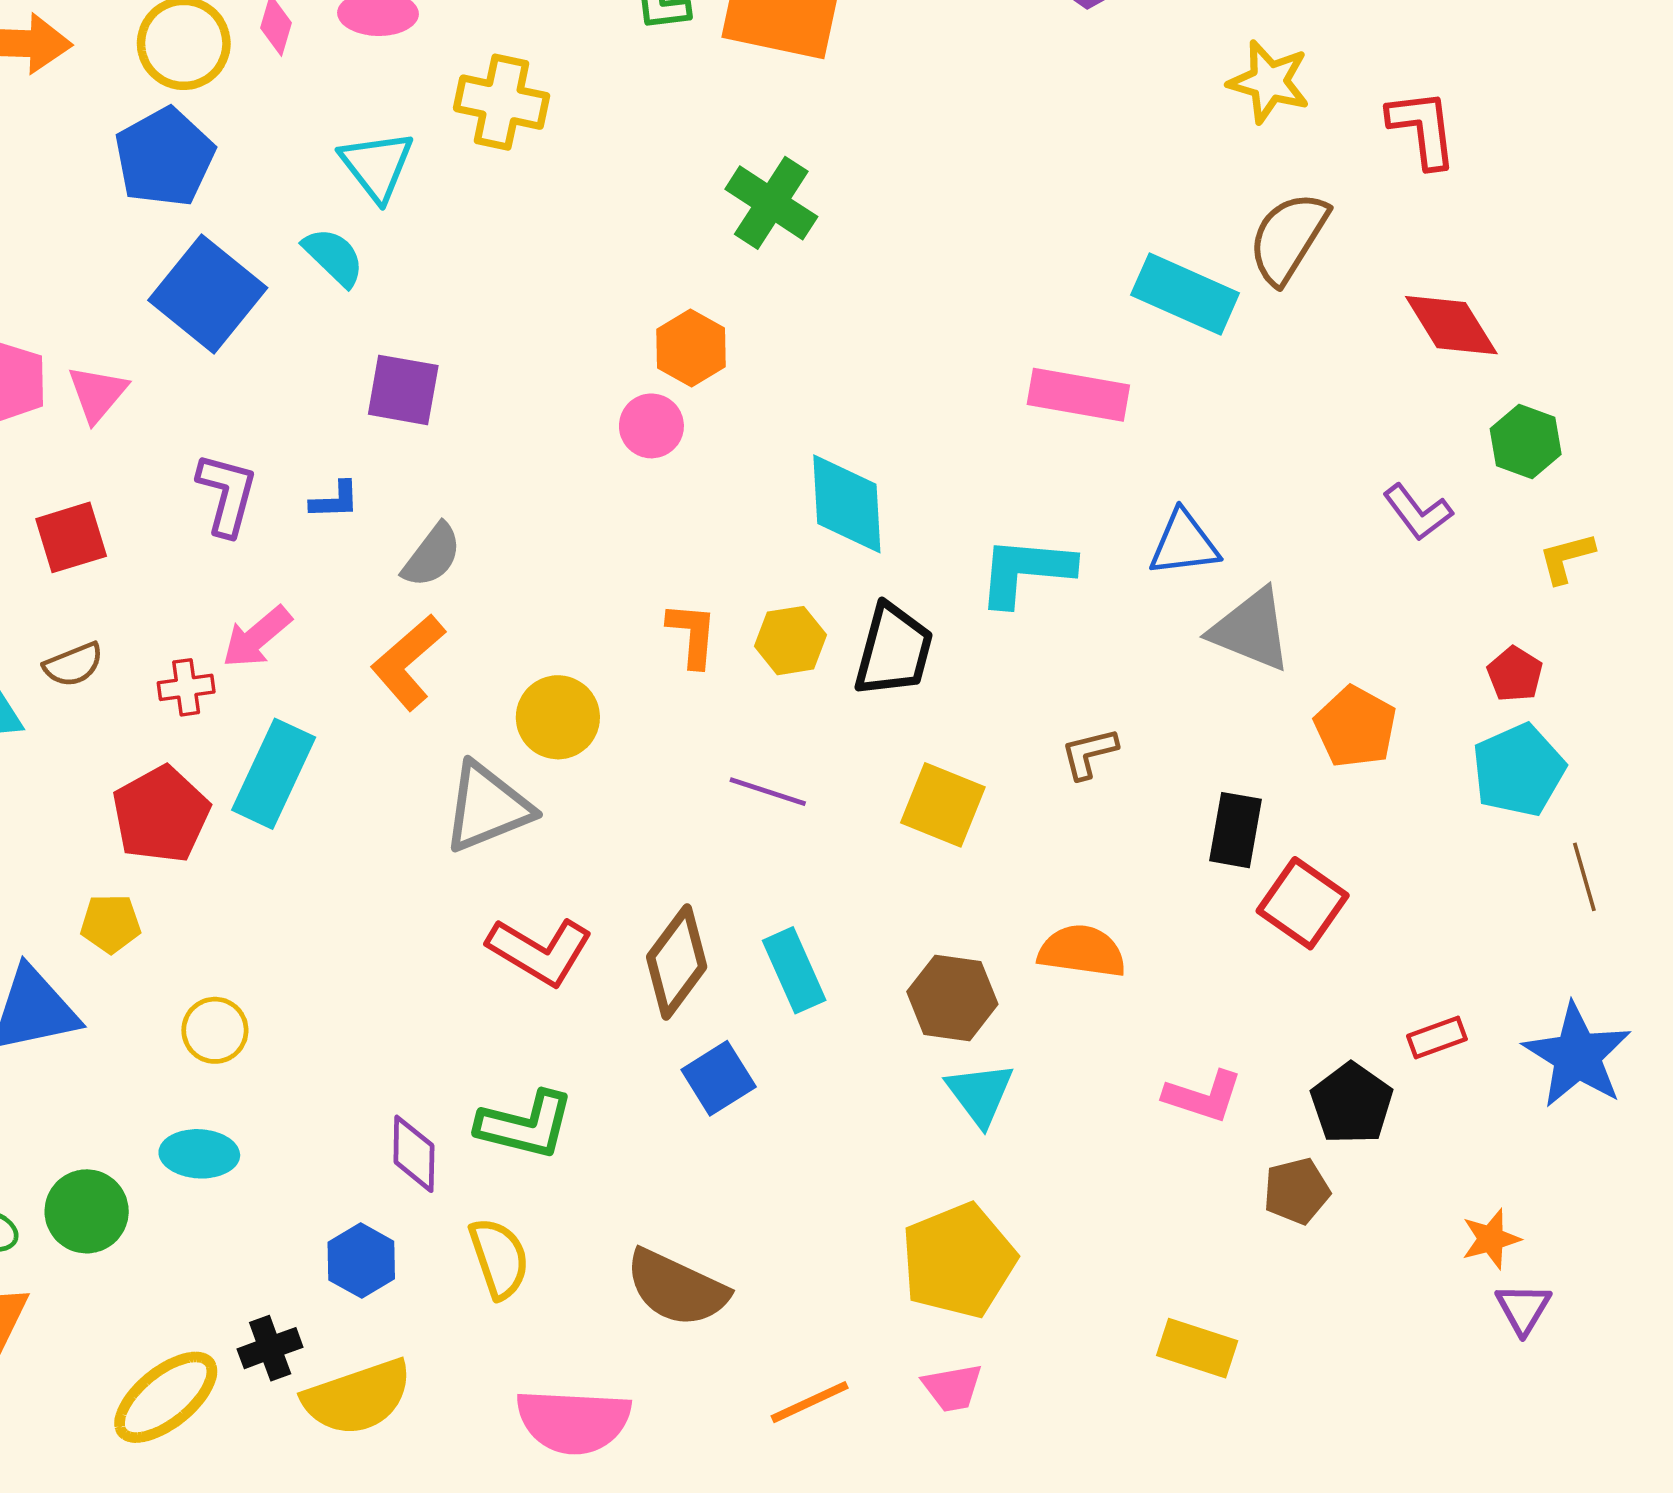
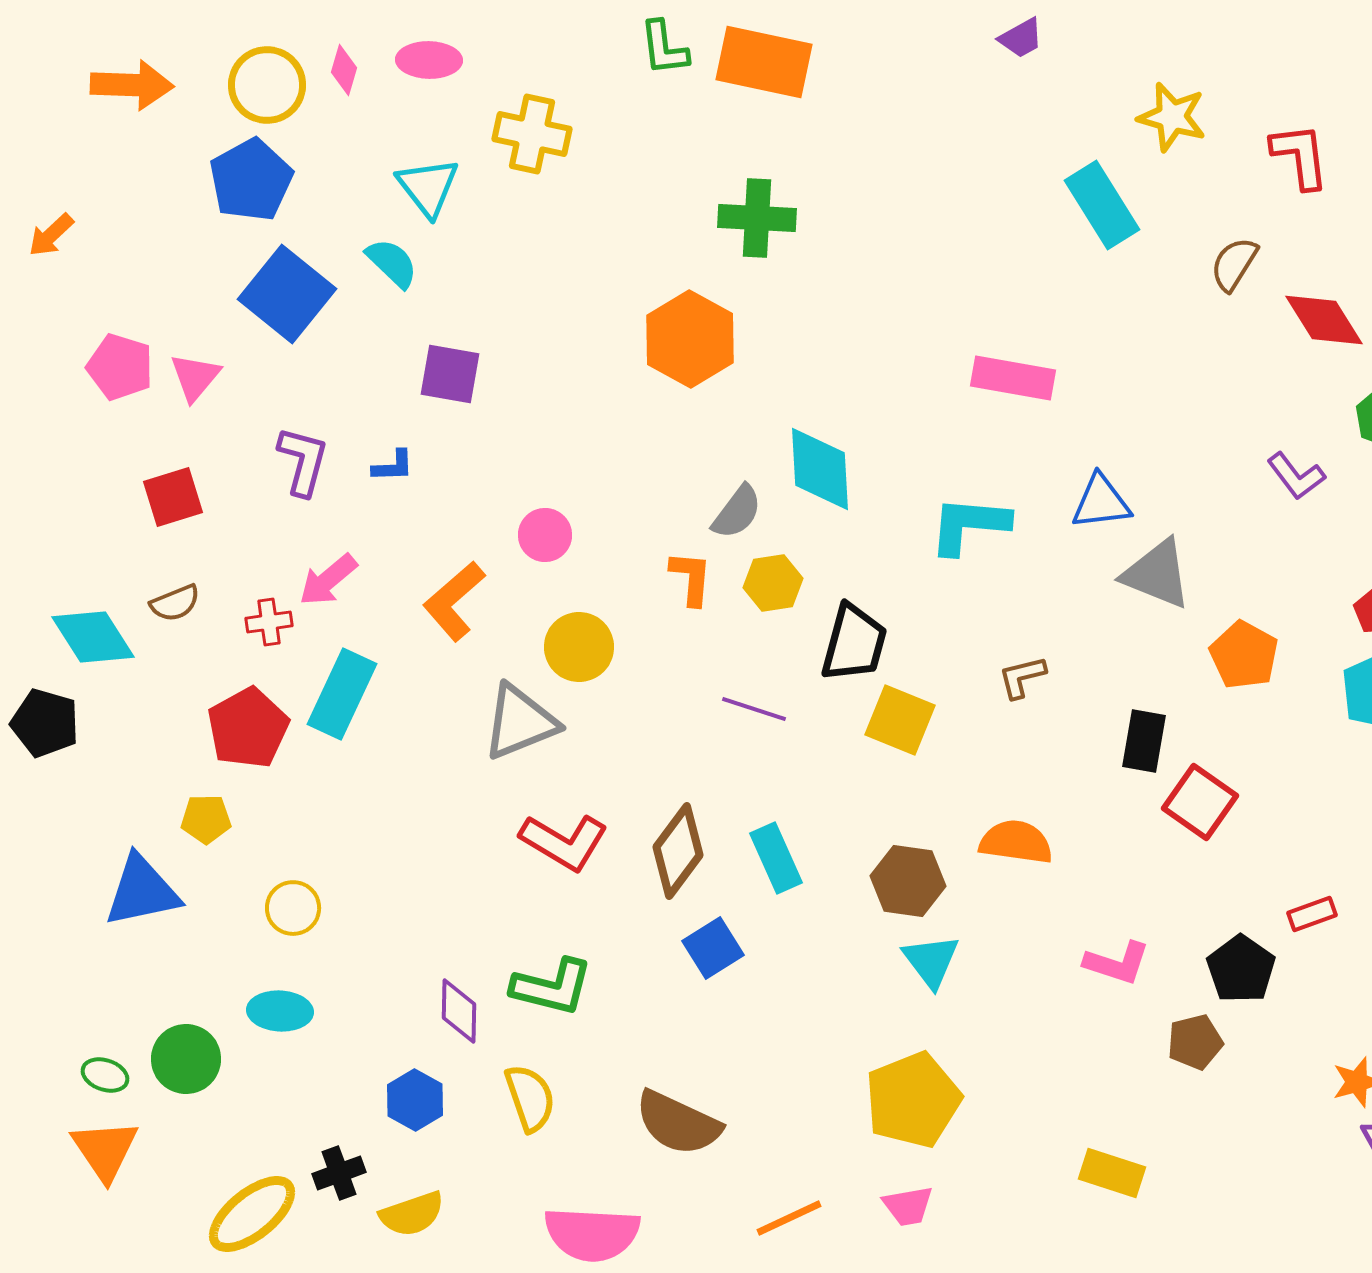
green cross: (771, 203) -> (757, 218), turned -30
brown semicircle: (1288, 238) -> (1234, 264), moved, size x0.7
cyan rectangle: (1185, 294) -> (1102, 205), moved, turned 34
orange hexagon: (691, 348) -> (690, 339), size x1.5
pink circle: (651, 426) -> (545, 535), moved
gray semicircle: (432, 555) -> (737, 512), moved
black trapezoid: (894, 650) -> (854, 643), moved
yellow semicircle: (358, 1397) -> (412, 1214), size x0.7

